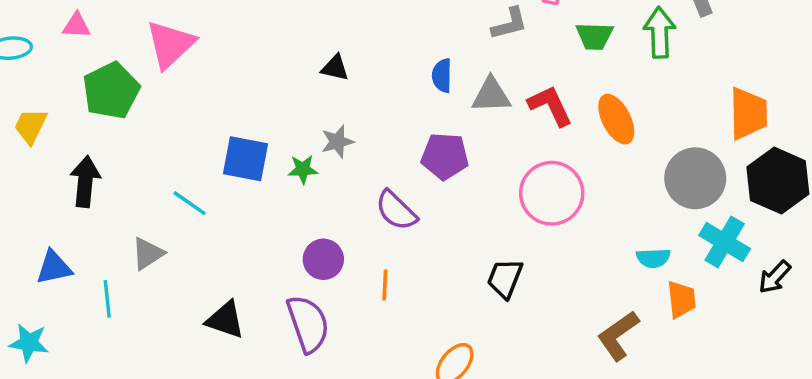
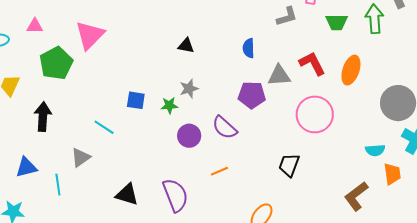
gray triangle: (491, 95) -> (279, 75), moved
orange ellipse: (616, 119) -> (351, 70), turned 48
blue square: (246, 159) -> (136, 100), size x0.7
purple circle: (323, 259) -> (189, 136), moved
orange line: (385, 285) -> (219, 171), turned 66

